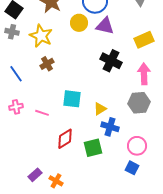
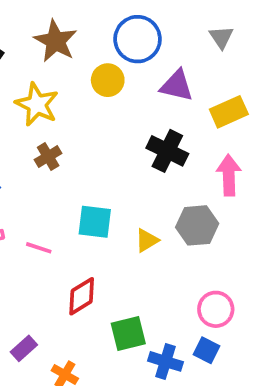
purple triangle: (105, 26) -> (177, 86), moved
gray hexagon: (139, 103) -> (197, 225), moved
blue cross: (110, 127) -> (165, 361), moved
green square: (93, 148) -> (128, 333), moved
purple rectangle: (35, 175) -> (24, 348), moved

